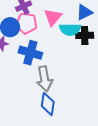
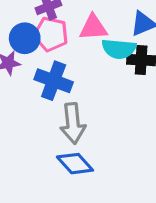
pink triangle: (53, 17) -> (93, 28), turned 42
blue diamond: (48, 104) -> (75, 164), turned -55

